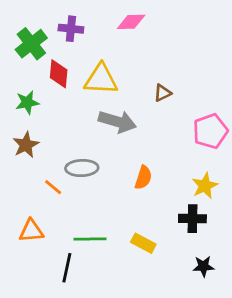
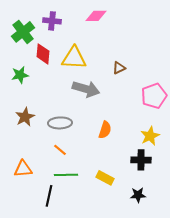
brown star: (26, 145) -> (25, 117), moved
orange line: (53, 187) -> (60, 150), moved
black star: (203, 266) -> (138, 195), moved

